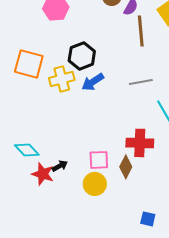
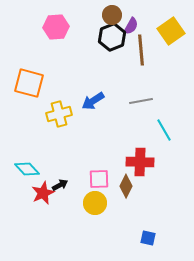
black hexagon: (82, 56) -> (112, 37), moved
yellow cross: (62, 79) -> (59, 114), moved
red star: (43, 174) -> (43, 193), turned 30

